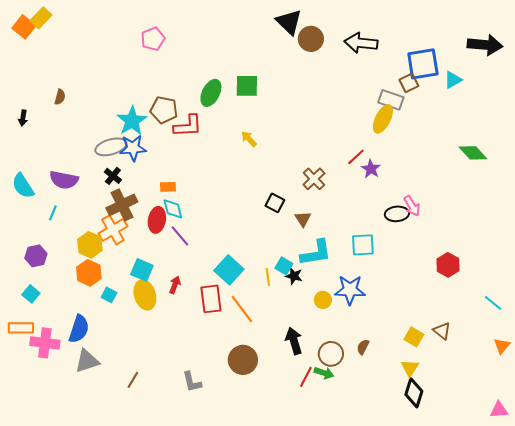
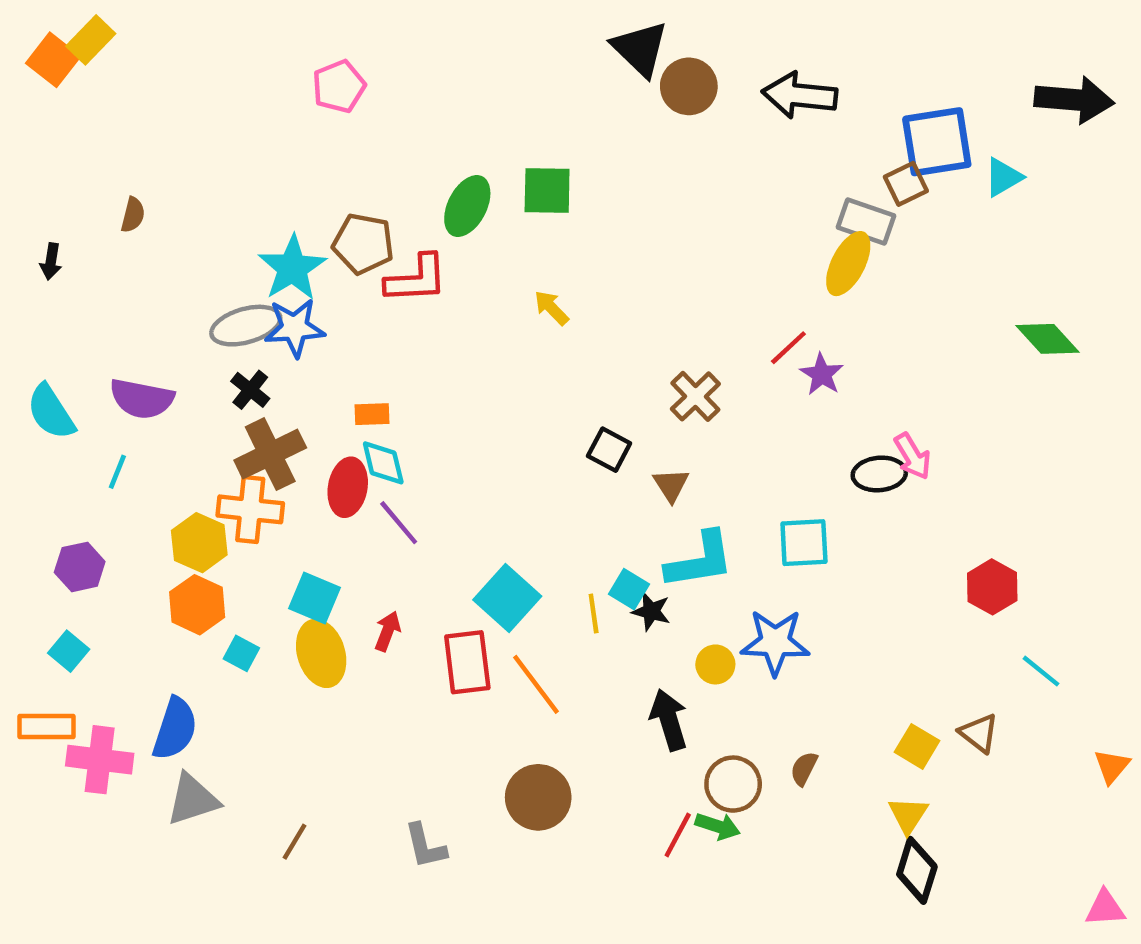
orange cross: (113, 230) -> (250, 509), turned 36
cyan line: (493, 303) -> (1041, 671), moved
black arrow: (294, 341) -> (669, 720), moved

